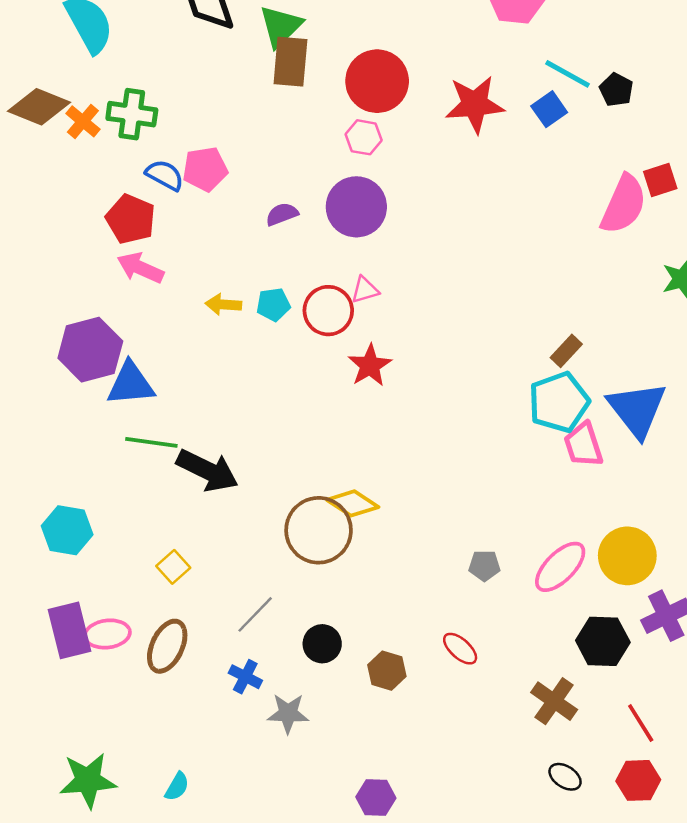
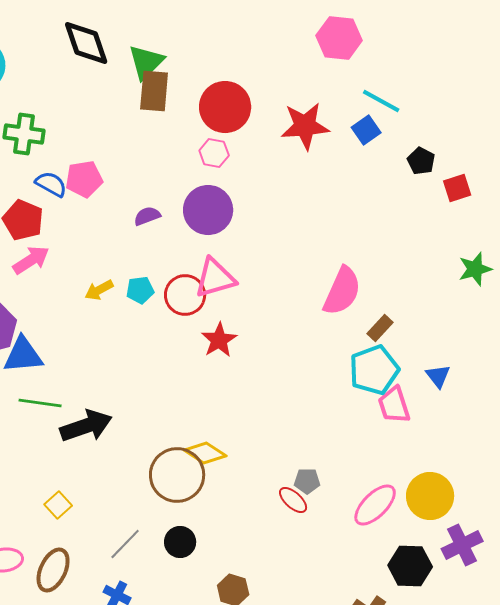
black pentagon: (616, 90) -> (421, 161), moved
pink semicircle: (624, 204) -> (342, 291), moved
pink arrow: (140, 268) -> (31, 260), turned 123
pink triangle: (365, 290) -> (215, 278), size x1.8
yellow arrow: (223, 304) -> (99, 290), turned -32
blue triangle: (637, 409) -> (438, 376), size x0.5
black arrow: (207, 470) -> (86, 426), turned -45
gray pentagon: (484, 566) -> (307, 481), moved
black circle: (322, 644) -> (180, 542), moved
red ellipse: (460, 649) -> (293, 500), moved

